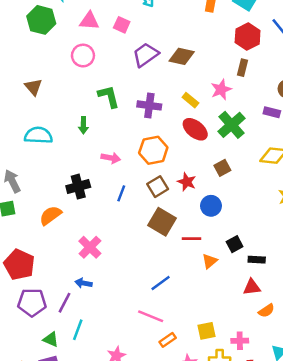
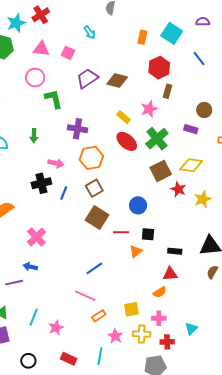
red hexagon: (248, 37) -> (159, 68), moved
green L-shape: (109, 96) -> (54, 99), moved
purple cross: (149, 105) -> (77, 129), moved
brown square: (222, 168) -> (161, 171), moved, size x1.5
red star: (187, 182) -> (178, 189), moved
black cross: (78, 187) -> (41, 183), moved
black square: (235, 244) -> (148, 234), moved, turned 32
purple line: (65, 303) -> (14, 283), turned 48
orange semicircle: (266, 311) -> (160, 292), moved
cyan line: (78, 330) -> (34, 317), moved

